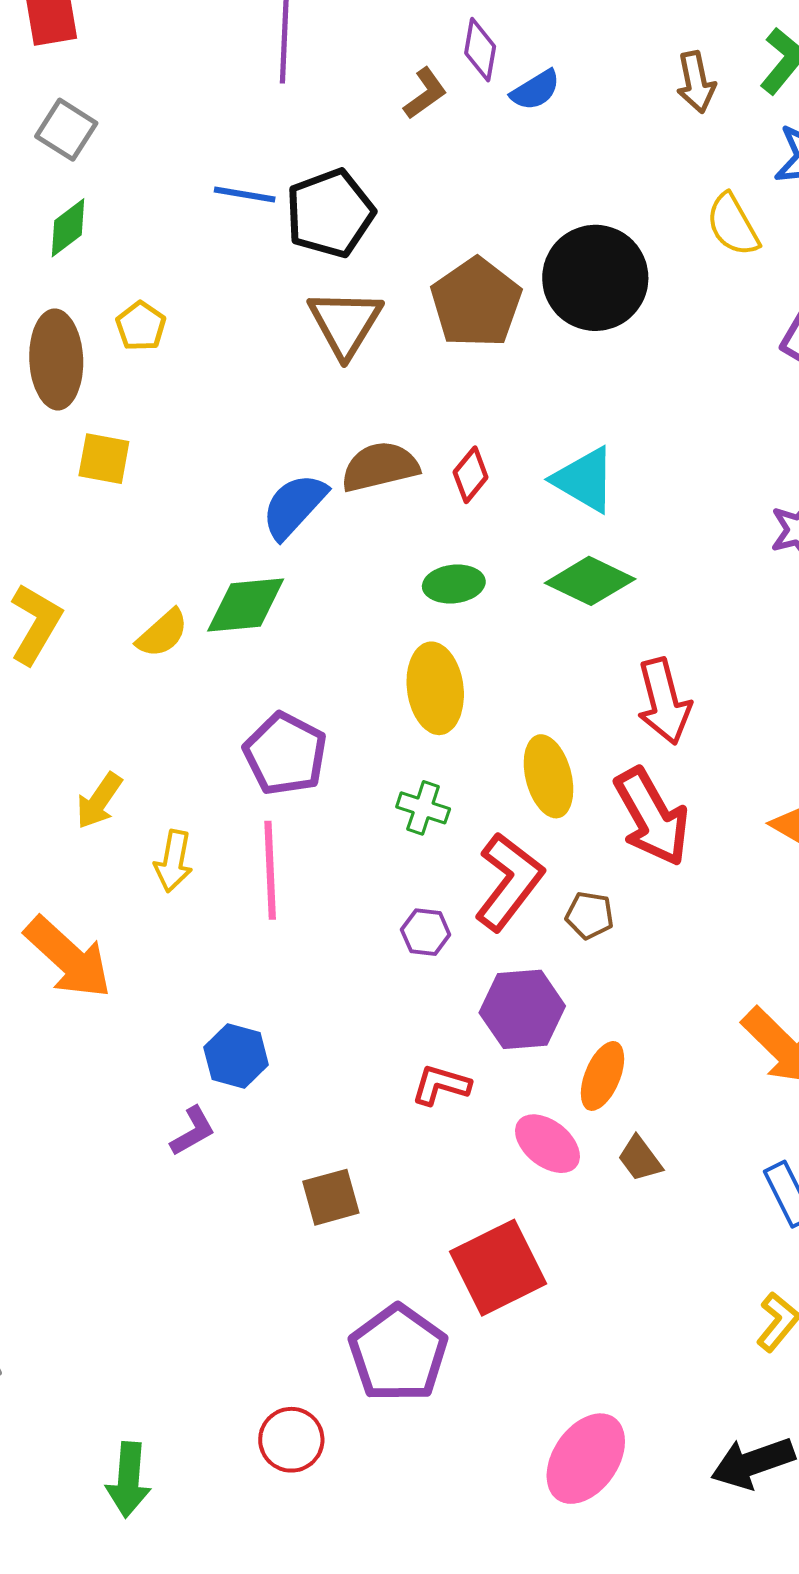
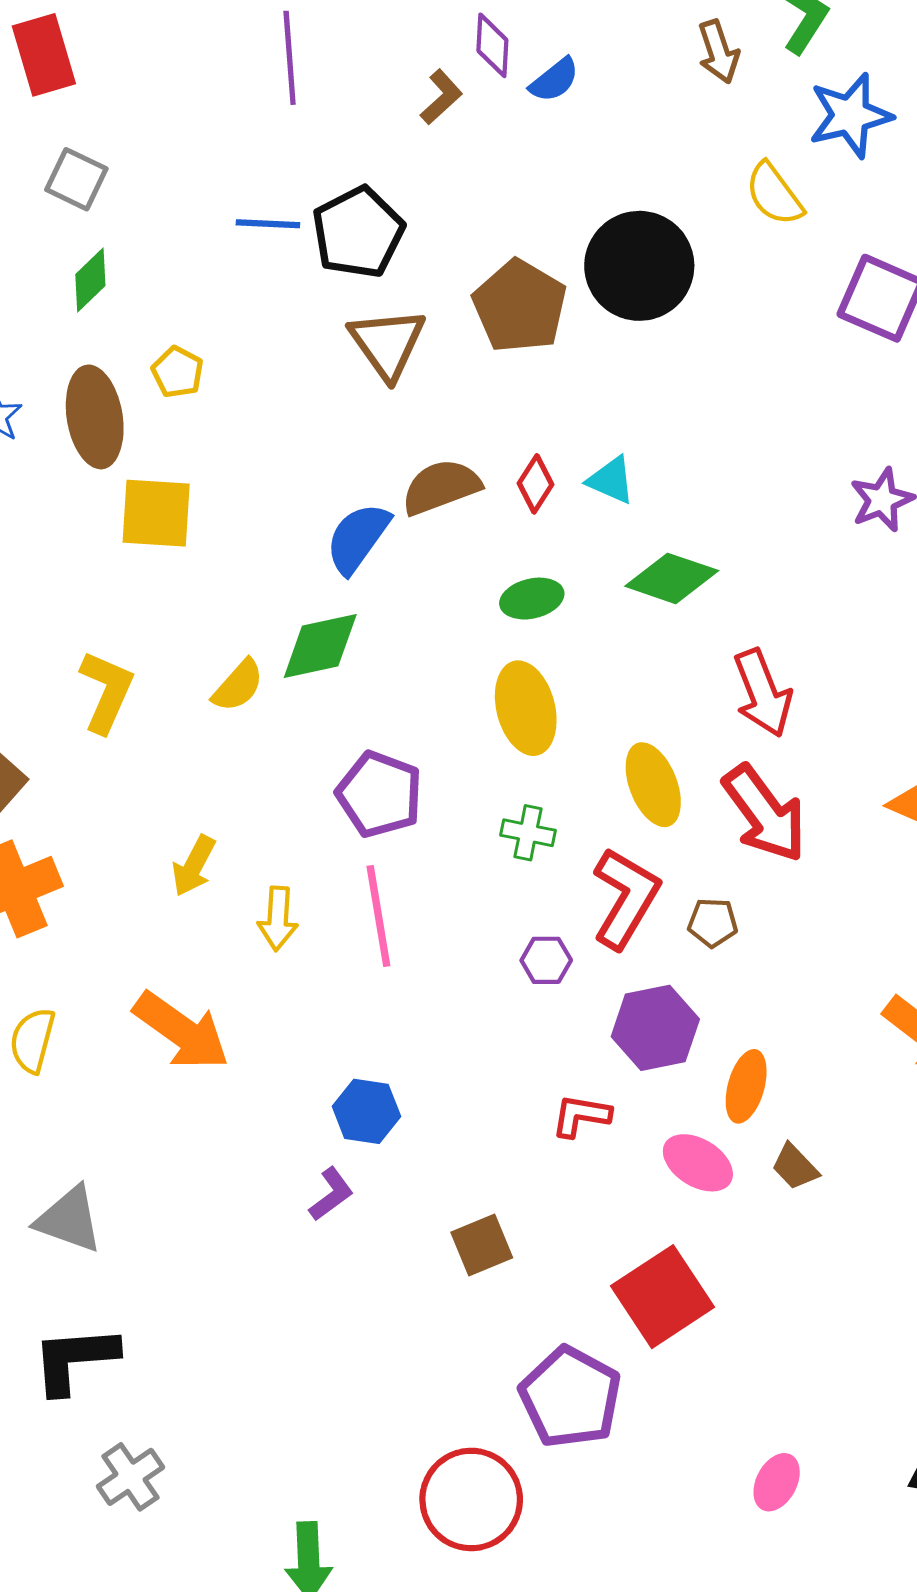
yellow square: (104, 459) -> (156, 513), size x1.4
cyan triangle: (584, 480) -> (611, 480), moved, size x0.7
red circle: (291, 1440) -> (471, 1499), size x1.5
pink ellipse: (586, 1459) -> (777, 1482), size x0.6

